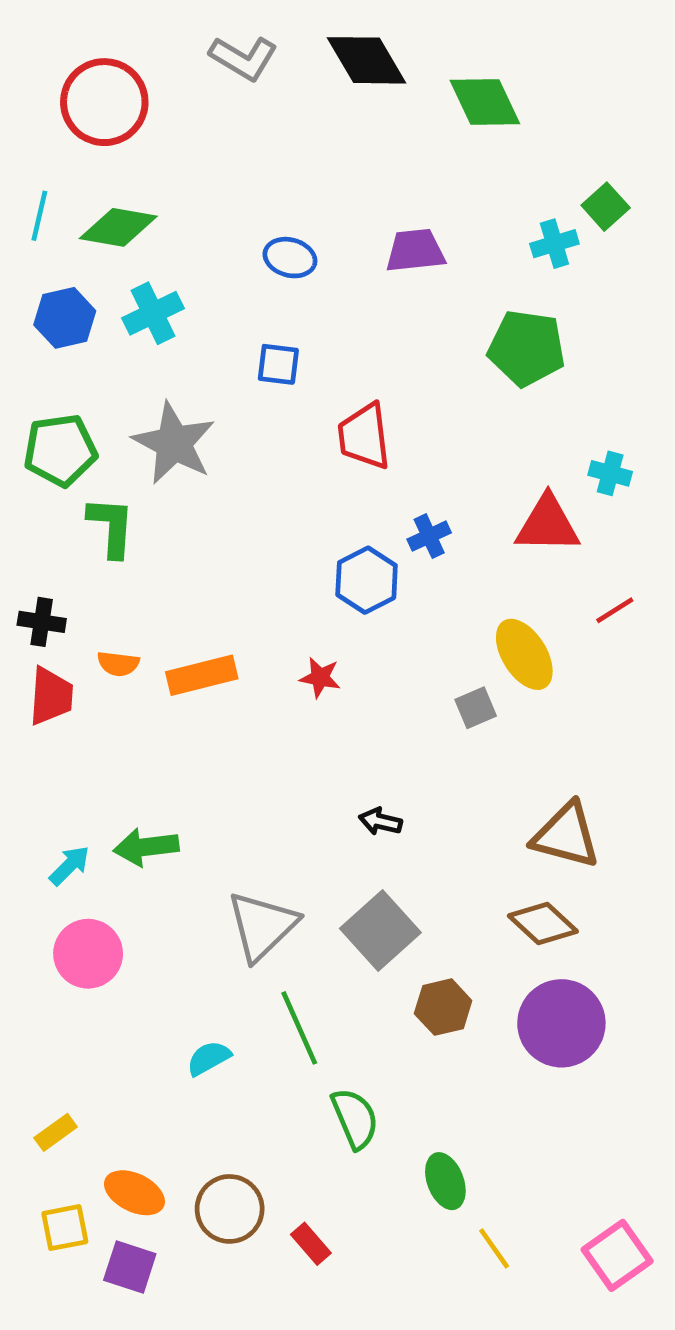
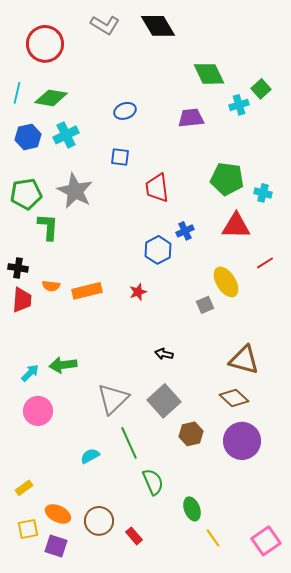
green diamond: (485, 102) -> (209, 74), moved
purple trapezoid: (415, 251) -> (191, 118), moved
blue ellipse: (290, 258) -> (125, 111), turned -35
green pentagon: (527, 348) -> (227, 179), moved
cyan cross: (610, 473) -> (263, 193), moved
red star: (320, 678) -> (138, 292), turned -30

